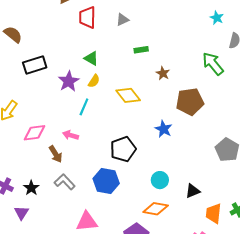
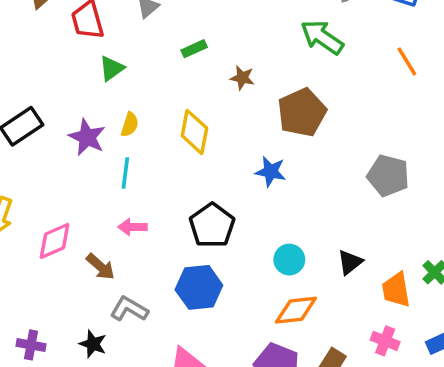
green triangle: (91, 58) -> (112, 68), moved, turned -49
yellow diamond: (128, 95) -> (194, 132), turned 65
pink arrow: (71, 135) -> (133, 227), moved
black star: (31, 188) -> (93, 344), moved

